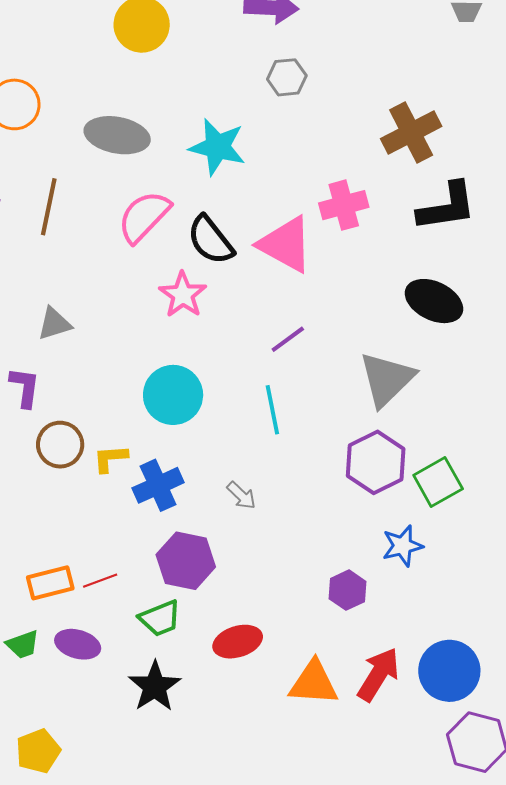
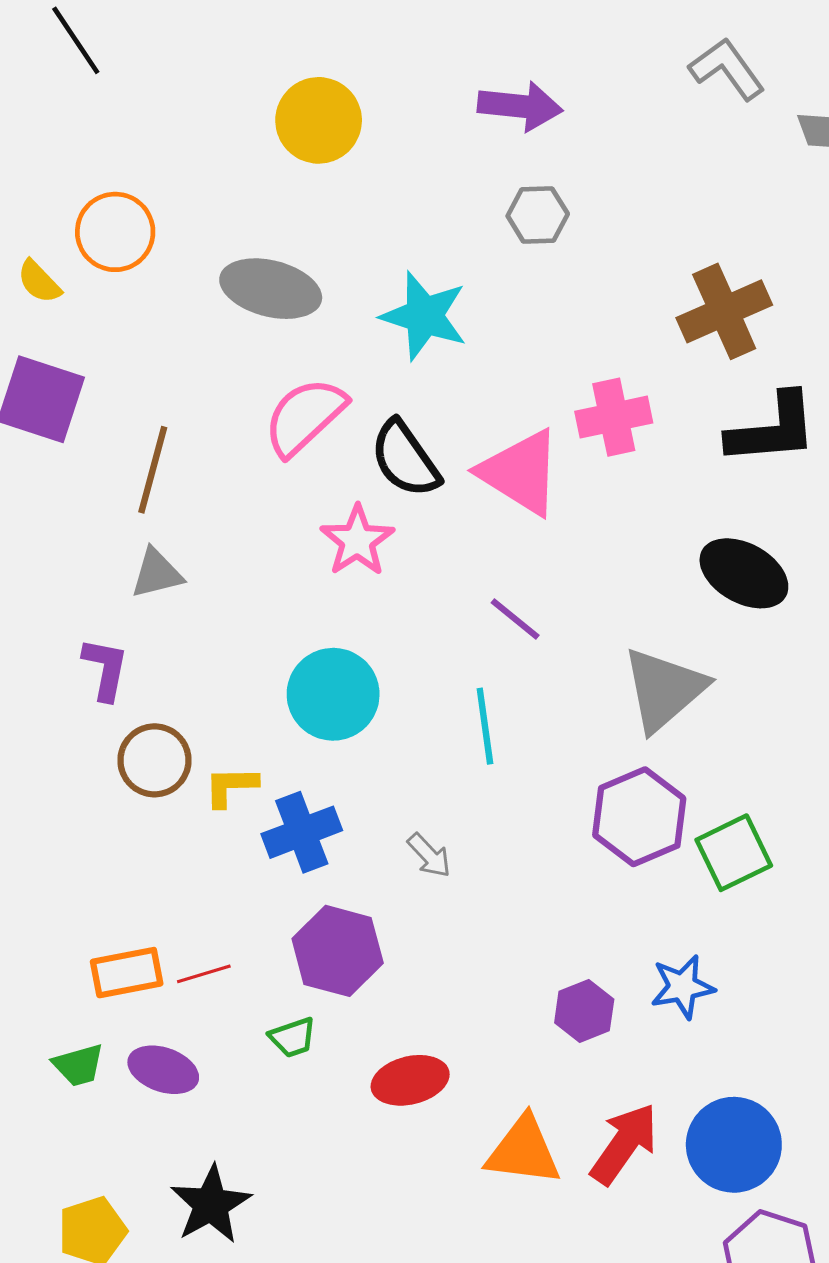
brown line: (49, 207) -> (153, 470), moved
purple line: (288, 339) -> (515, 619), turned 72
blue star: (402, 546) -> (682, 987), moved
green trapezoid: (160, 618) -> (293, 1037), size x0.7
black star: (155, 686) -> (211, 1204), moved

